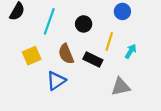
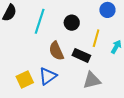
yellow square: (32, 56) -> (25, 80), moved
gray triangle: (121, 87) -> (92, 80), moved

